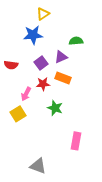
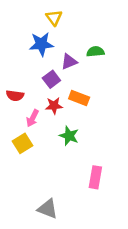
yellow triangle: (43, 14) -> (54, 18), turned -32
purple triangle: (61, 57) -> (69, 62), moved
red semicircle: (11, 65) -> (15, 96), moved

